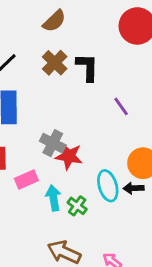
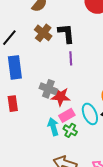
purple line: (121, 106) -> (71, 58), moved, turned 40
pink rectangle: (26, 179) -> (67, 115), moved

